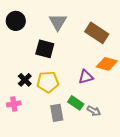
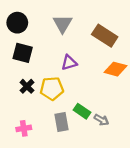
black square: (45, 49) -> (23, 53), moved
purple triangle: (86, 77) -> (69, 63), moved
pink cross: (14, 104) -> (24, 128), moved

